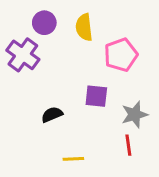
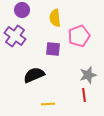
purple circle: (44, 23) -> (22, 10), moved
purple square: (96, 96) -> (53, 49), moved
black semicircle: (52, 115) -> (34, 75), size x1.5

